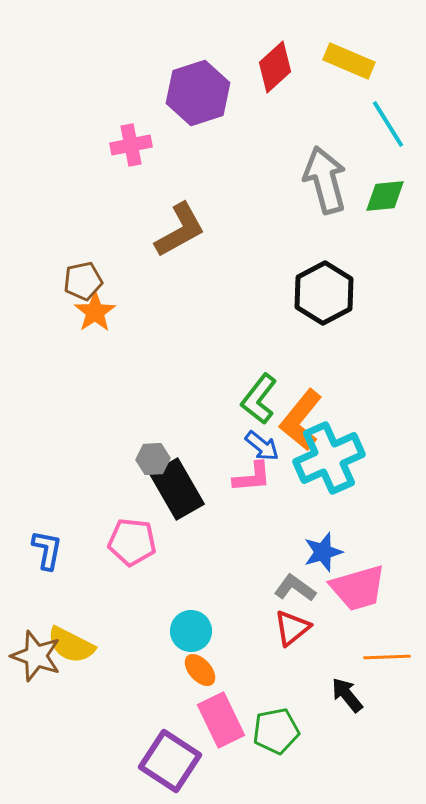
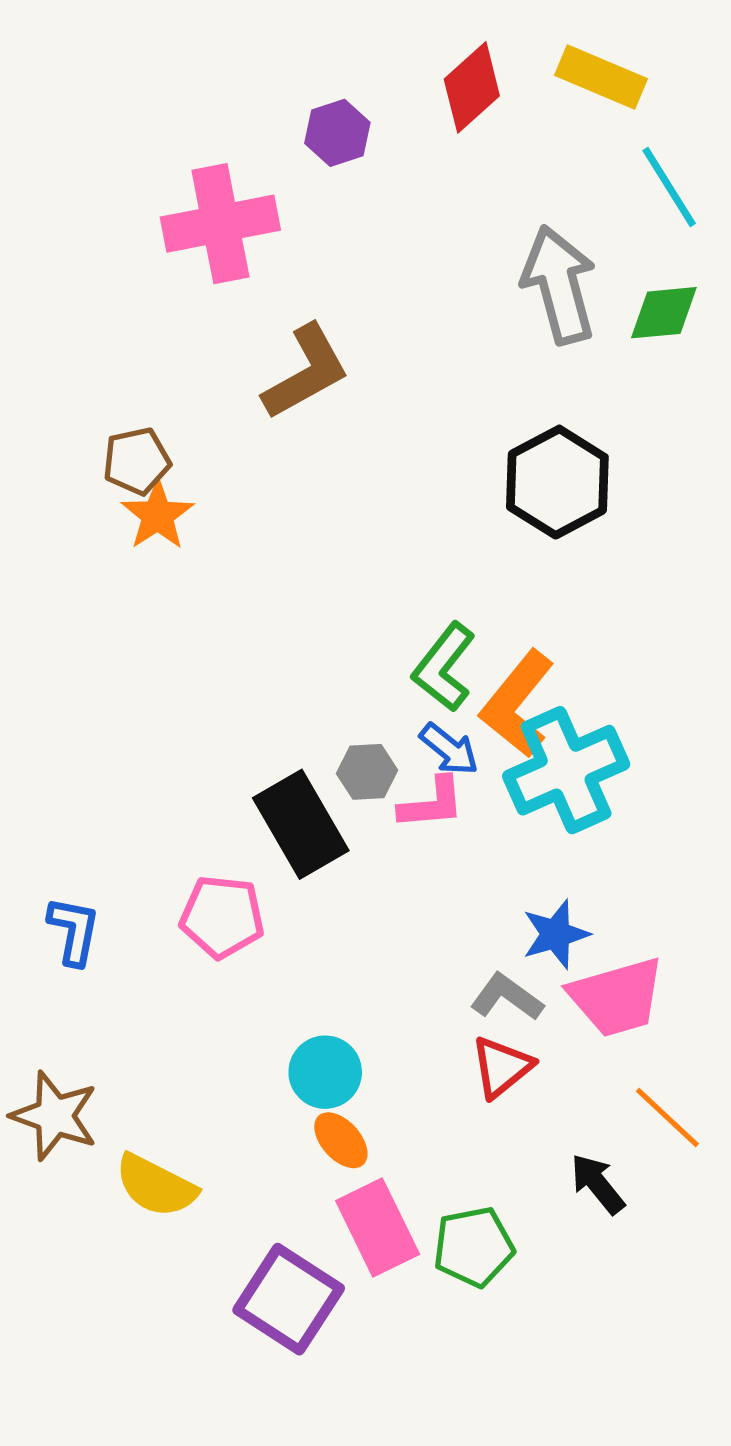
purple hexagon: (198, 93) -> (337, 133), size x0.6
pink cross: (131, 145) -> (220, 224), size x1.6
gray hexagon: (153, 459) -> (367, 772), moved
yellow semicircle: (71, 645) -> (156, 1186), moved
orange line: (387, 657) -> (667, 1118), turned 45

